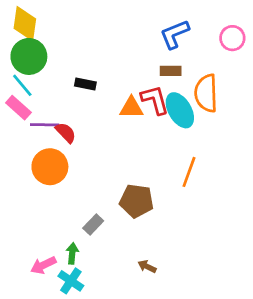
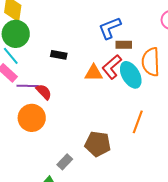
blue L-shape: (175, 34) -> (110, 28), moved
red L-shape: (155, 100) -> (112, 67), turned -115

